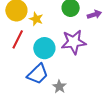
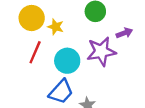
purple arrow: (94, 15) -> (124, 33), moved

